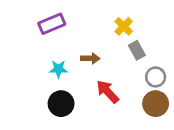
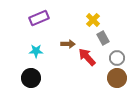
cyan star: (58, 69) -> (36, 51), moved
red arrow: (108, 92) -> (87, 57), moved
black circle: (61, 104) -> (31, 78), moved

